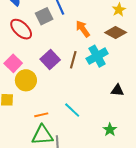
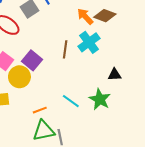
orange arrow: (83, 29) -> (85, 17), moved
purple square: (50, 59) -> (32, 60), moved
green star: (110, 130) -> (100, 99), moved, size x1.5

